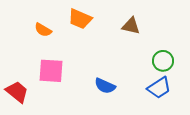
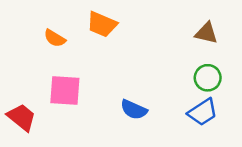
brown triangle: (131, 26) -> (206, 33), moved

